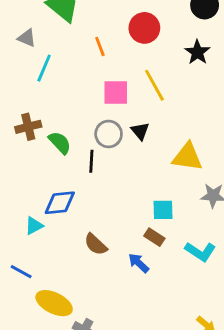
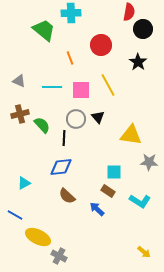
gray triangle: (27, 38) -> (19, 81), moved
cyan line: (44, 68) -> (52, 87), moved, turned 66
blue diamond: (60, 203) -> (61, 167), moved

